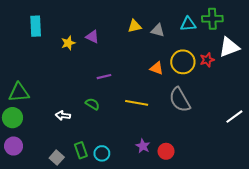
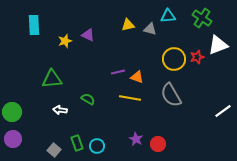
green cross: (212, 19) -> (202, 18), turned 36
cyan triangle: (188, 24) -> (168, 16), moved
orange triangle: (157, 68) -> (137, 77), moved
purple line: (104, 77) -> (118, 72), moved
green triangle: (19, 92) -> (52, 79), moved

